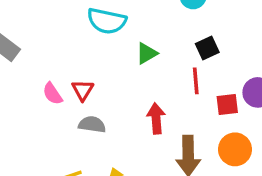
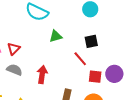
red line: (196, 81) -> (80, 59), turned -49
red arrow: (156, 119) -> (42, 74), moved

